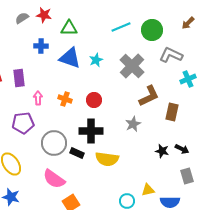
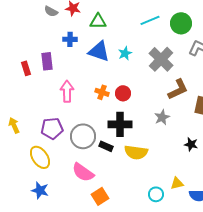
gray semicircle: (22, 18) -> (51, 11), turned -120
purple rectangle: (19, 78) -> (47, 61), moved
pink arrow: (38, 98) -> (67, 91), size x1.5
orange cross: (65, 99) -> (102, 92), moved
purple pentagon: (23, 123) -> (52, 128), moved

